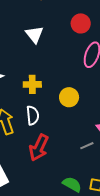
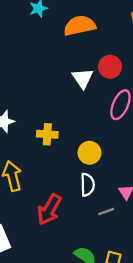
white triangle: (34, 34) -> (83, 78), moved
white semicircle: (33, 115) -> (87, 185), moved

